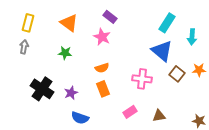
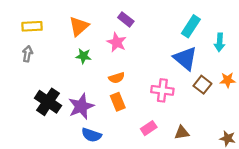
yellow rectangle: (28, 23) -> (32, 26), turned 72
orange triangle: (69, 23) -> (79, 26), turned 42
green star: (65, 53) -> (83, 56), moved
purple star: (71, 93) -> (81, 106), size x1.6

